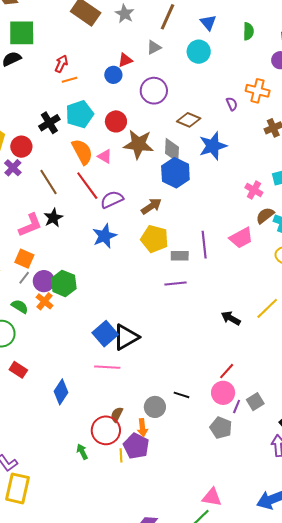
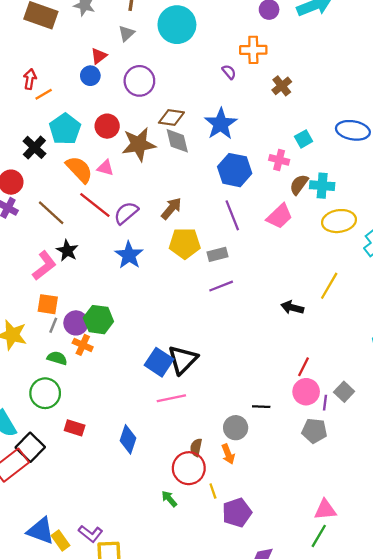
cyan circle: (199, 52) -> (177, 25), size x1.4
brown diamond: (189, 120) -> (171, 117), moved
blue hexagon: (175, 173) -> (235, 170), moved
purple line: (204, 245) -> (232, 215), moved
purple pentagon: (136, 446) -> (237, 513), moved, turned -30

